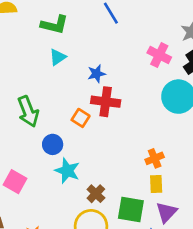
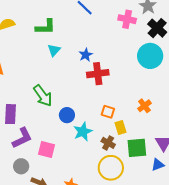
pink cross: (159, 55) -> (127, 19), moved
orange square: (81, 118) -> (108, 112), moved
cyan star: (67, 171) -> (83, 132), turned -30
yellow rectangle: (156, 184) -> (121, 127), moved

